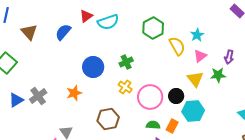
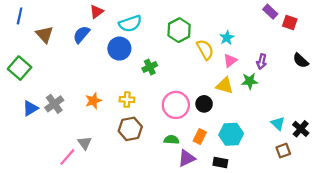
red triangle: (86, 16) -> (97, 12), moved
blue circle: (93, 67) -> (119, 49), moved
yellow triangle: (195, 79) -> (225, 85), turned -36
yellow cross: (125, 87) -> (127, 100), moved, turned -32
cyan hexagon: (193, 111) -> (231, 134), moved
green semicircle: (153, 125) -> (171, 140), moved

